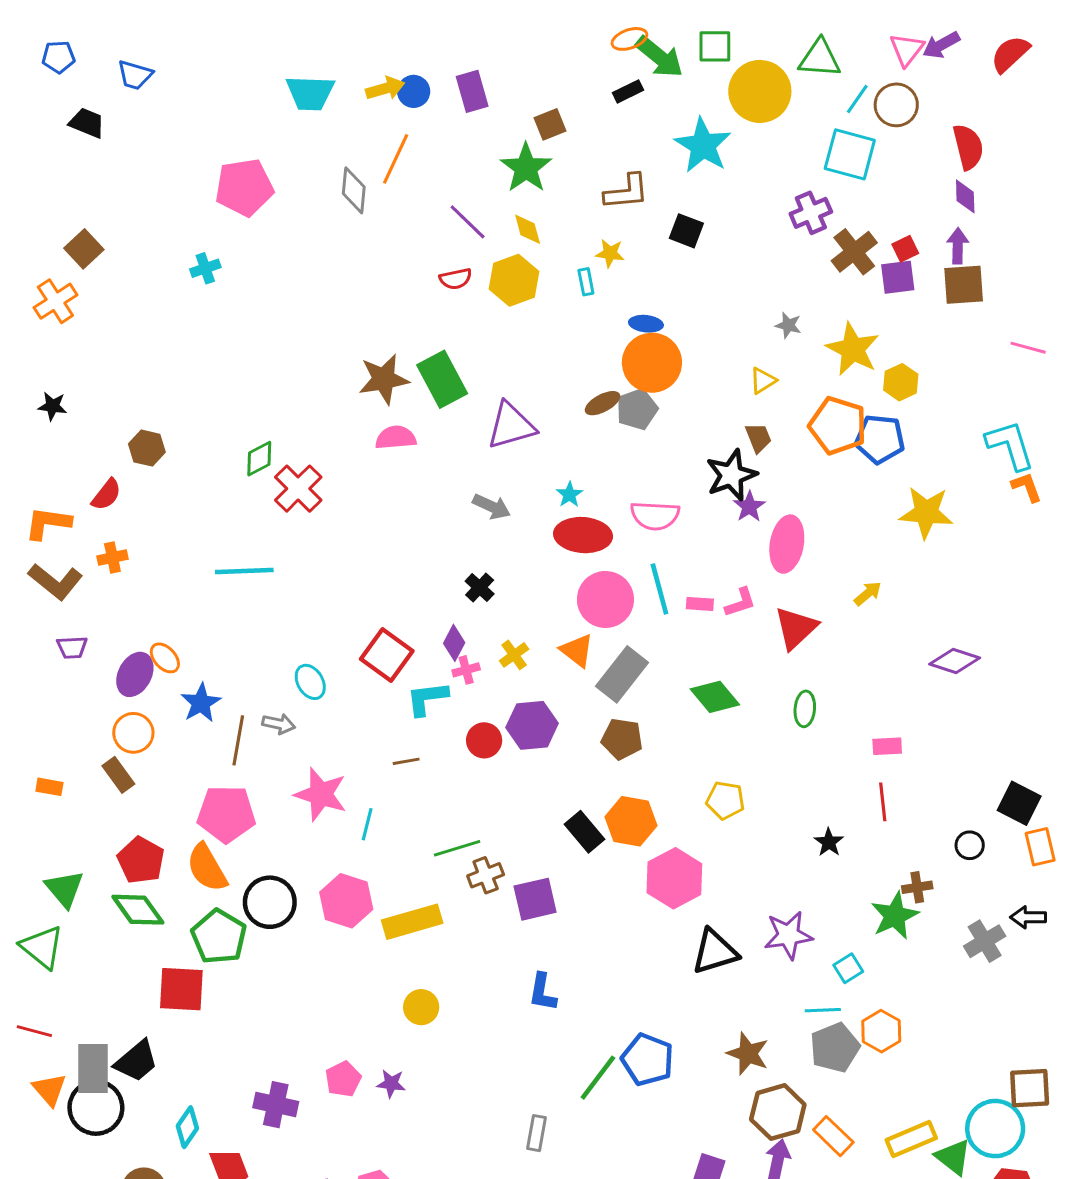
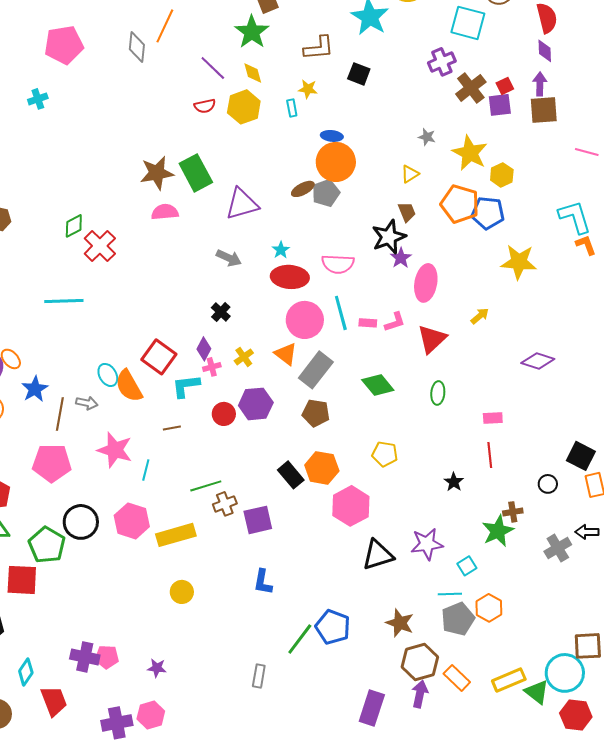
orange semicircle: (207, 868) -> (129, 386), moved
pink pentagon: (343, 1079) -> (107, 657), moved, turned 30
purple star: (391, 1084) -> (157, 668), moved

